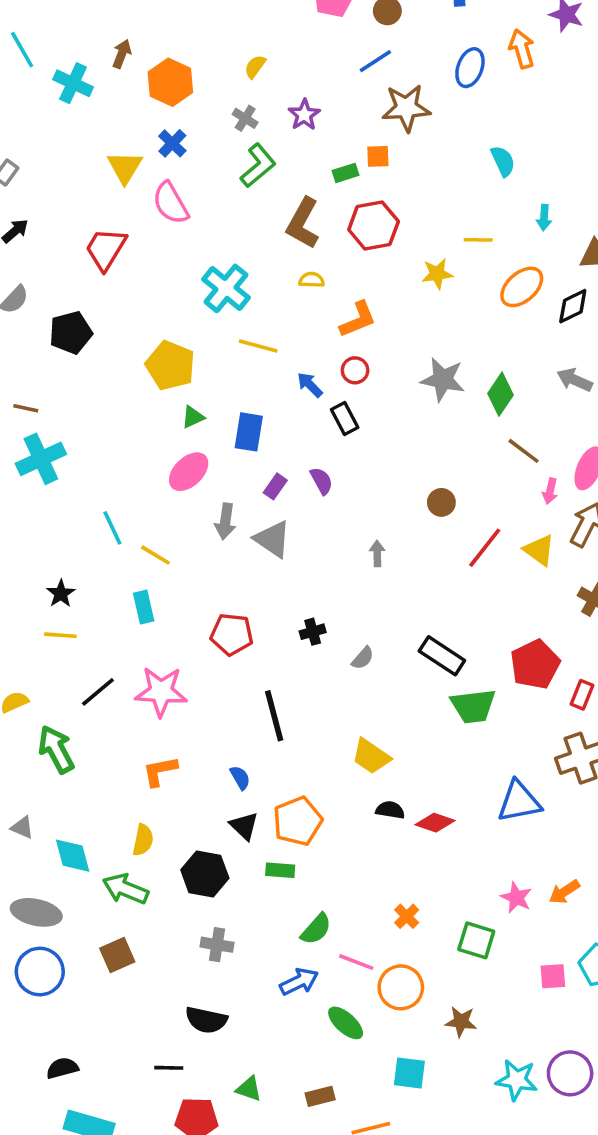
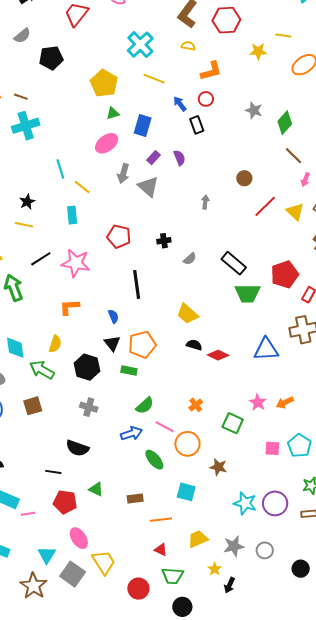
gray star: (443, 380) -> (254, 110), size x0.7

